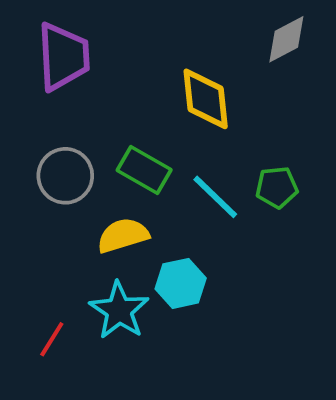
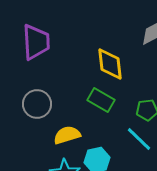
green rectangle: (144, 170) -> (101, 100), moved
cyan line: (215, 197) -> (139, 139), moved

